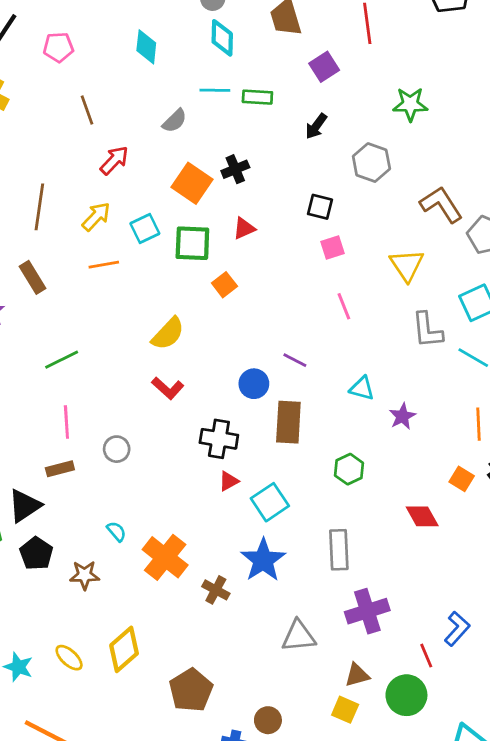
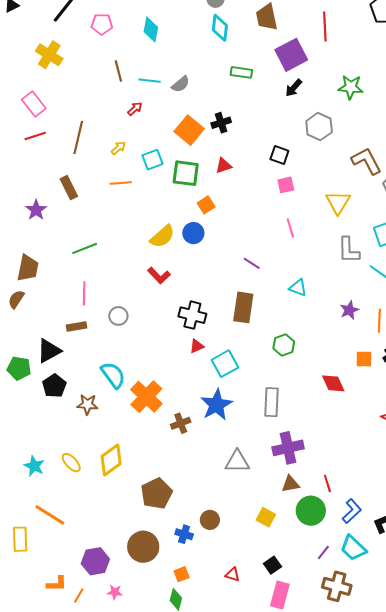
cyan diamond: (146, 47) -> (151, 30), moved
purple square: (324, 67) -> (291, 55), size x1.5
cyan line: (215, 90) -> (150, 81), moved
black arrow: (316, 126) -> (294, 88), moved
red arrow: (114, 160) -> (135, 109), size x0.7
yellow arrow: (96, 217) -> (118, 148), size x0.7
blue circle: (254, 384) -> (193, 233), moved
purple star: (402, 416) -> (349, 310), moved
orange square: (462, 479) -> (364, 359), turned -36
cyan semicircle: (116, 531) -> (113, 375), size x1.8
brown cross: (216, 590) -> (181, 423), turned 36
blue L-shape: (457, 629) -> (352, 511), moved
brown triangle: (357, 675) -> (290, 484), moved

